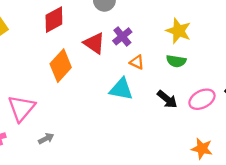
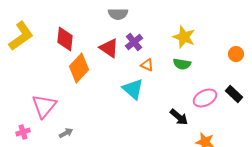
red diamond: (54, 20) -> (65, 39), moved, turned -55
cyan triangle: (121, 89) -> (133, 89), turned 30
black arrow: (167, 99) -> (179, 117), moved

